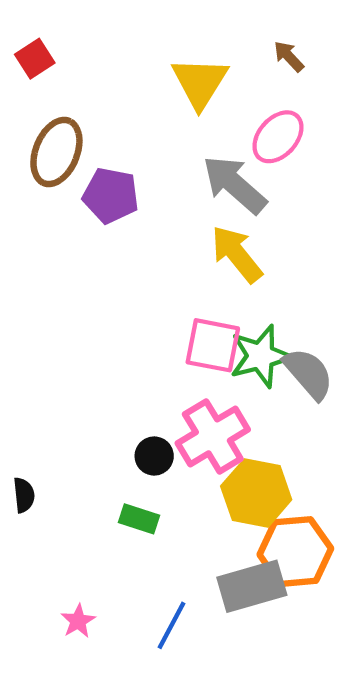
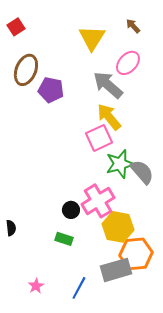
pink square: (213, 345) -> (99, 138), moved, turned -36

